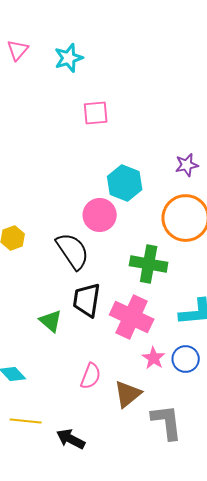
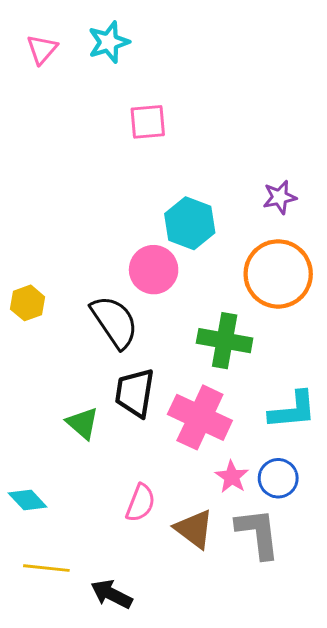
pink triangle: (18, 50) -> (42, 49), moved
brown triangle: (128, 394) -> (194, 529), turned -44
gray L-shape: (167, 422) -> (258, 533), moved

